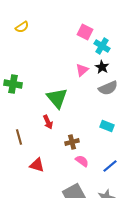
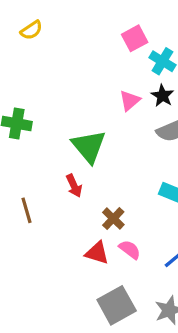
pink square: (85, 32) -> (135, 38), turned 35
brown cross: (72, 142) -> (113, 218), turned -32
red triangle: (37, 165) -> (97, 253), moved

